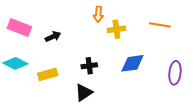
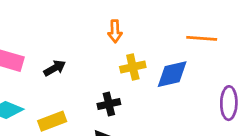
yellow cross: (116, 29) -> (133, 67), moved
blue diamond: (132, 63) -> (172, 74), moved

